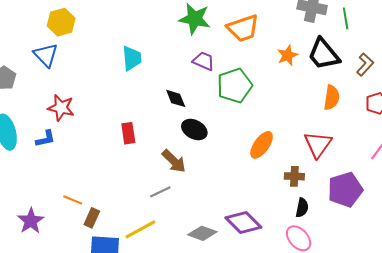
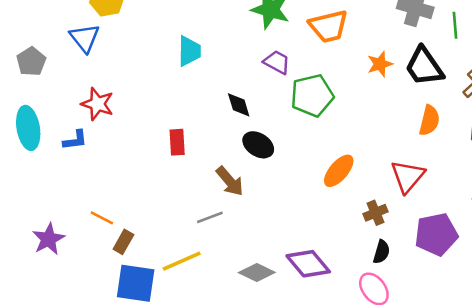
brown cross: (294, 176) -> (375, 213), turned -30

